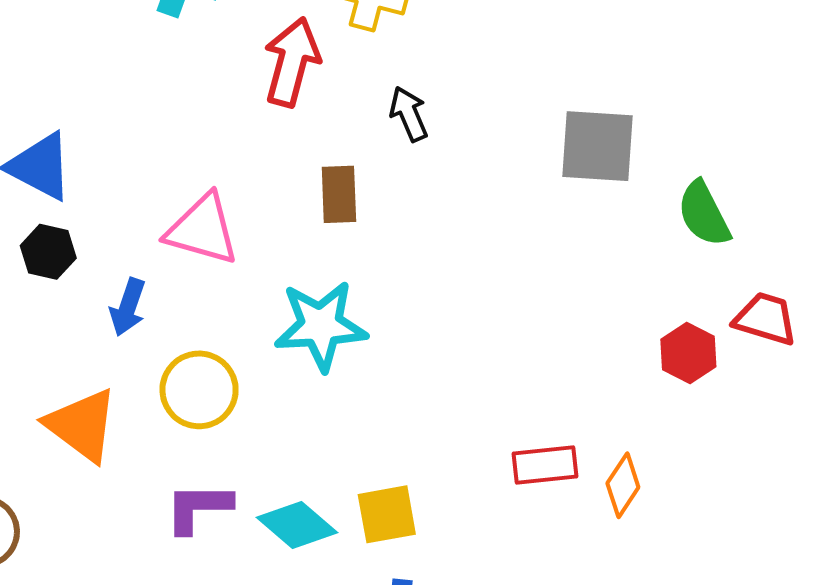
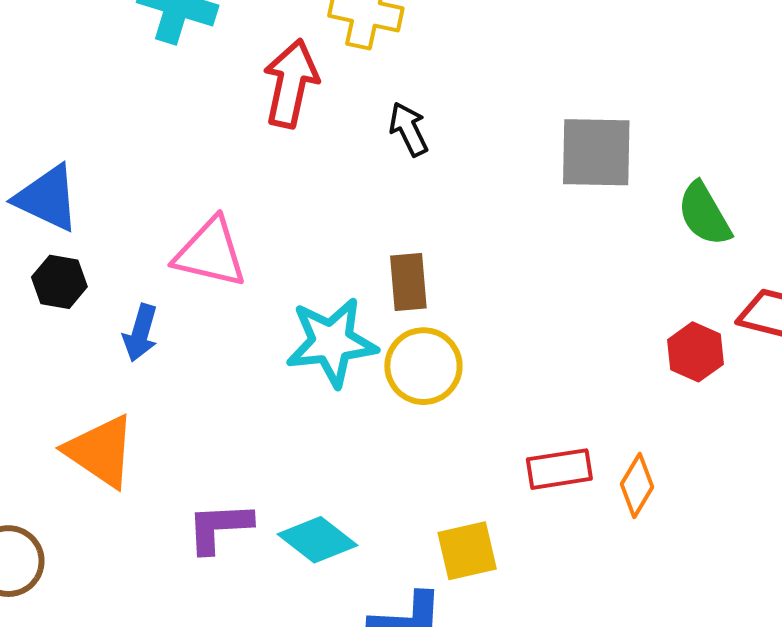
brown rectangle: (339, 194) -> (408, 282), moved
yellow circle: (199, 390) -> (423, 366), moved
yellow square: (387, 514) -> (467, 551), moved

